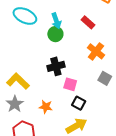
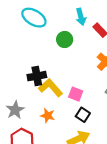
cyan arrow: (56, 21) -> (81, 17), moved
black cross: (56, 66) -> (37, 76), moved
yellow L-shape: (18, 81) -> (51, 88), moved

